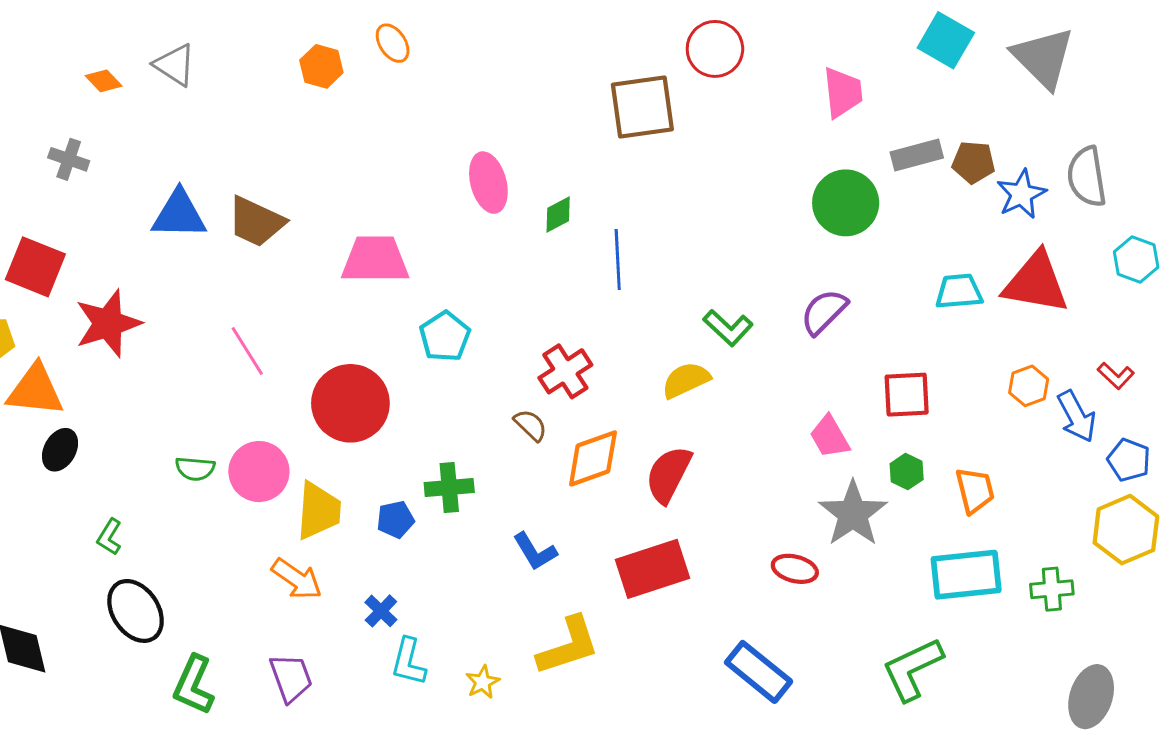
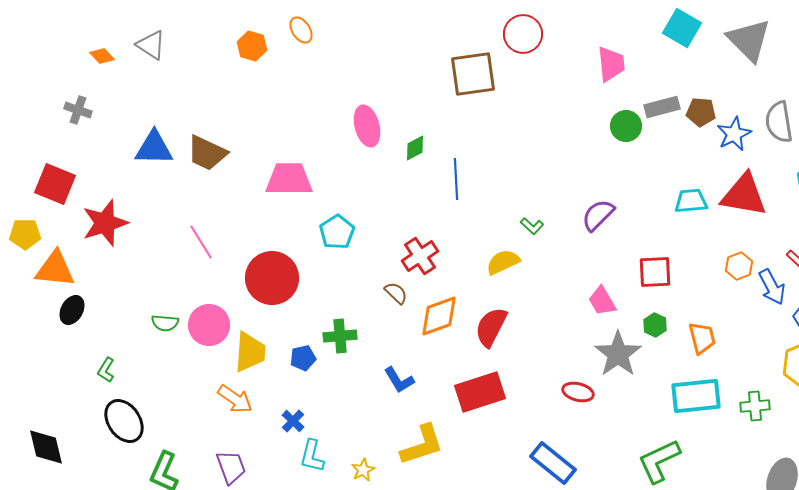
green circle: (846, 203) -> (626, 126), moved, size x0.7
green L-shape: (728, 328) -> (532, 226), size x0.7

